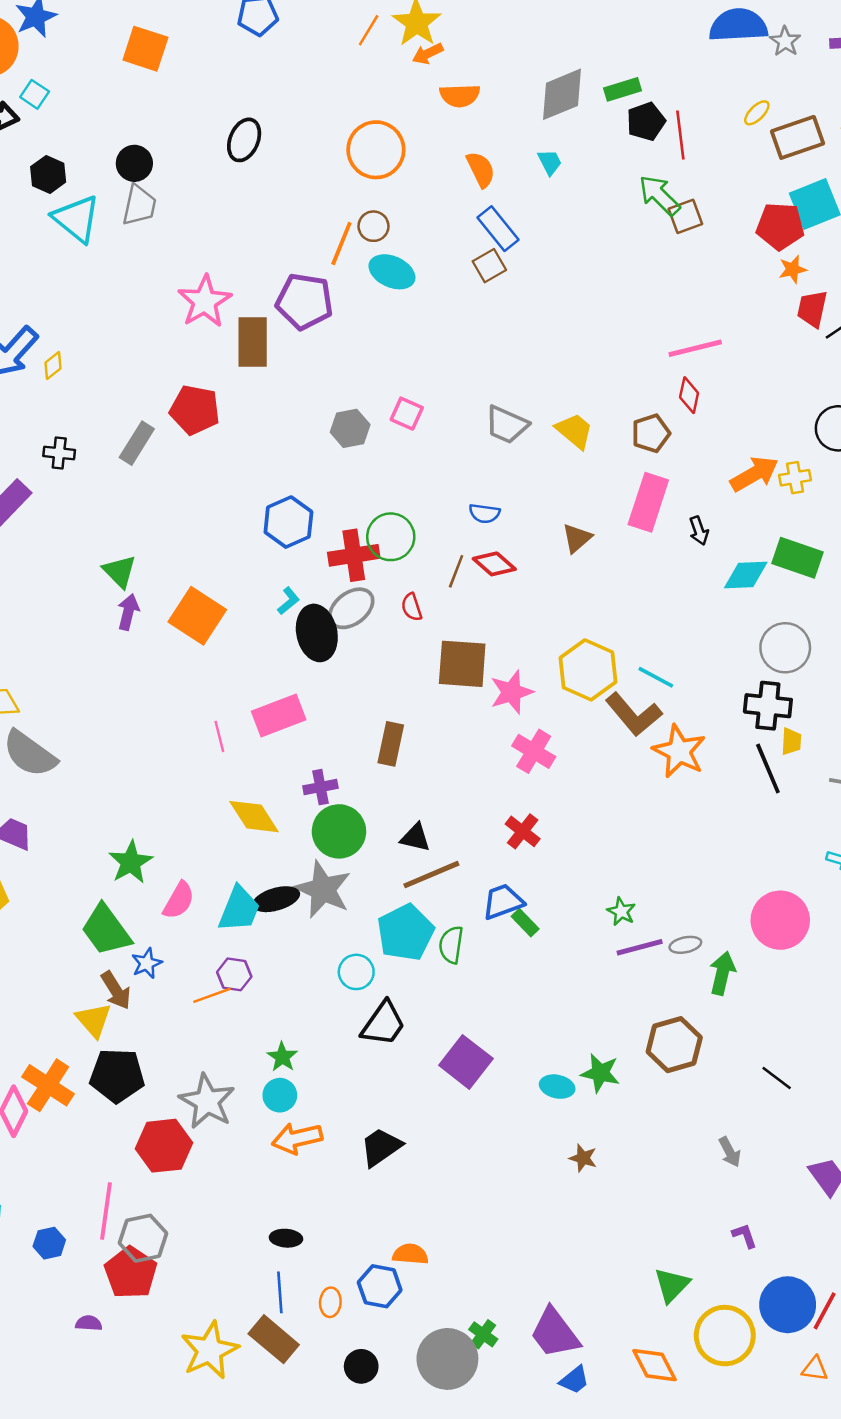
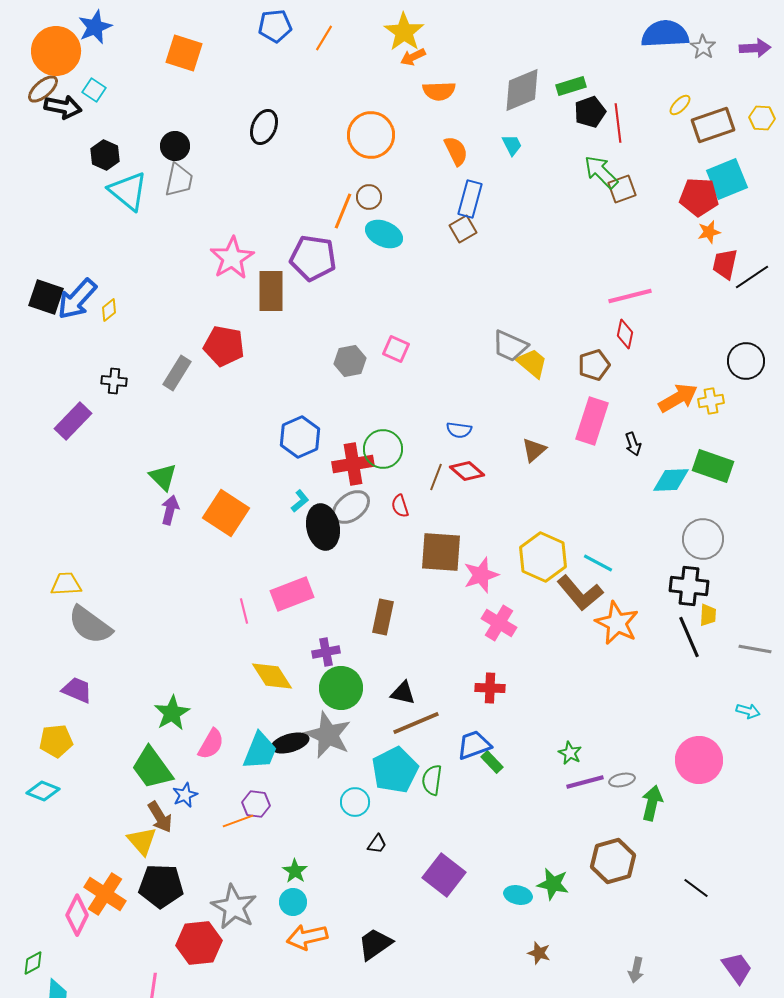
orange line: (369, 30) -> (324, 38), moved
blue rectangle: (498, 229) -> (470, 199), turned 54
gray trapezoid: (507, 425) -> (510, 346), moved
red cross: (523, 831) -> (490, 688), turned -36
black trapezoid: (383, 1024) -> (377, 844), size x0.5
gray arrow: (730, 1152) -> (636, 970), moved, turned 40

